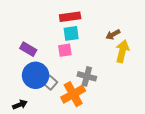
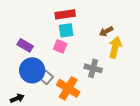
pink square: (65, 50) -> (60, 46), turned 32
gray cross: (87, 76) -> (93, 68), moved
orange cross: (73, 94) -> (68, 88), turned -30

